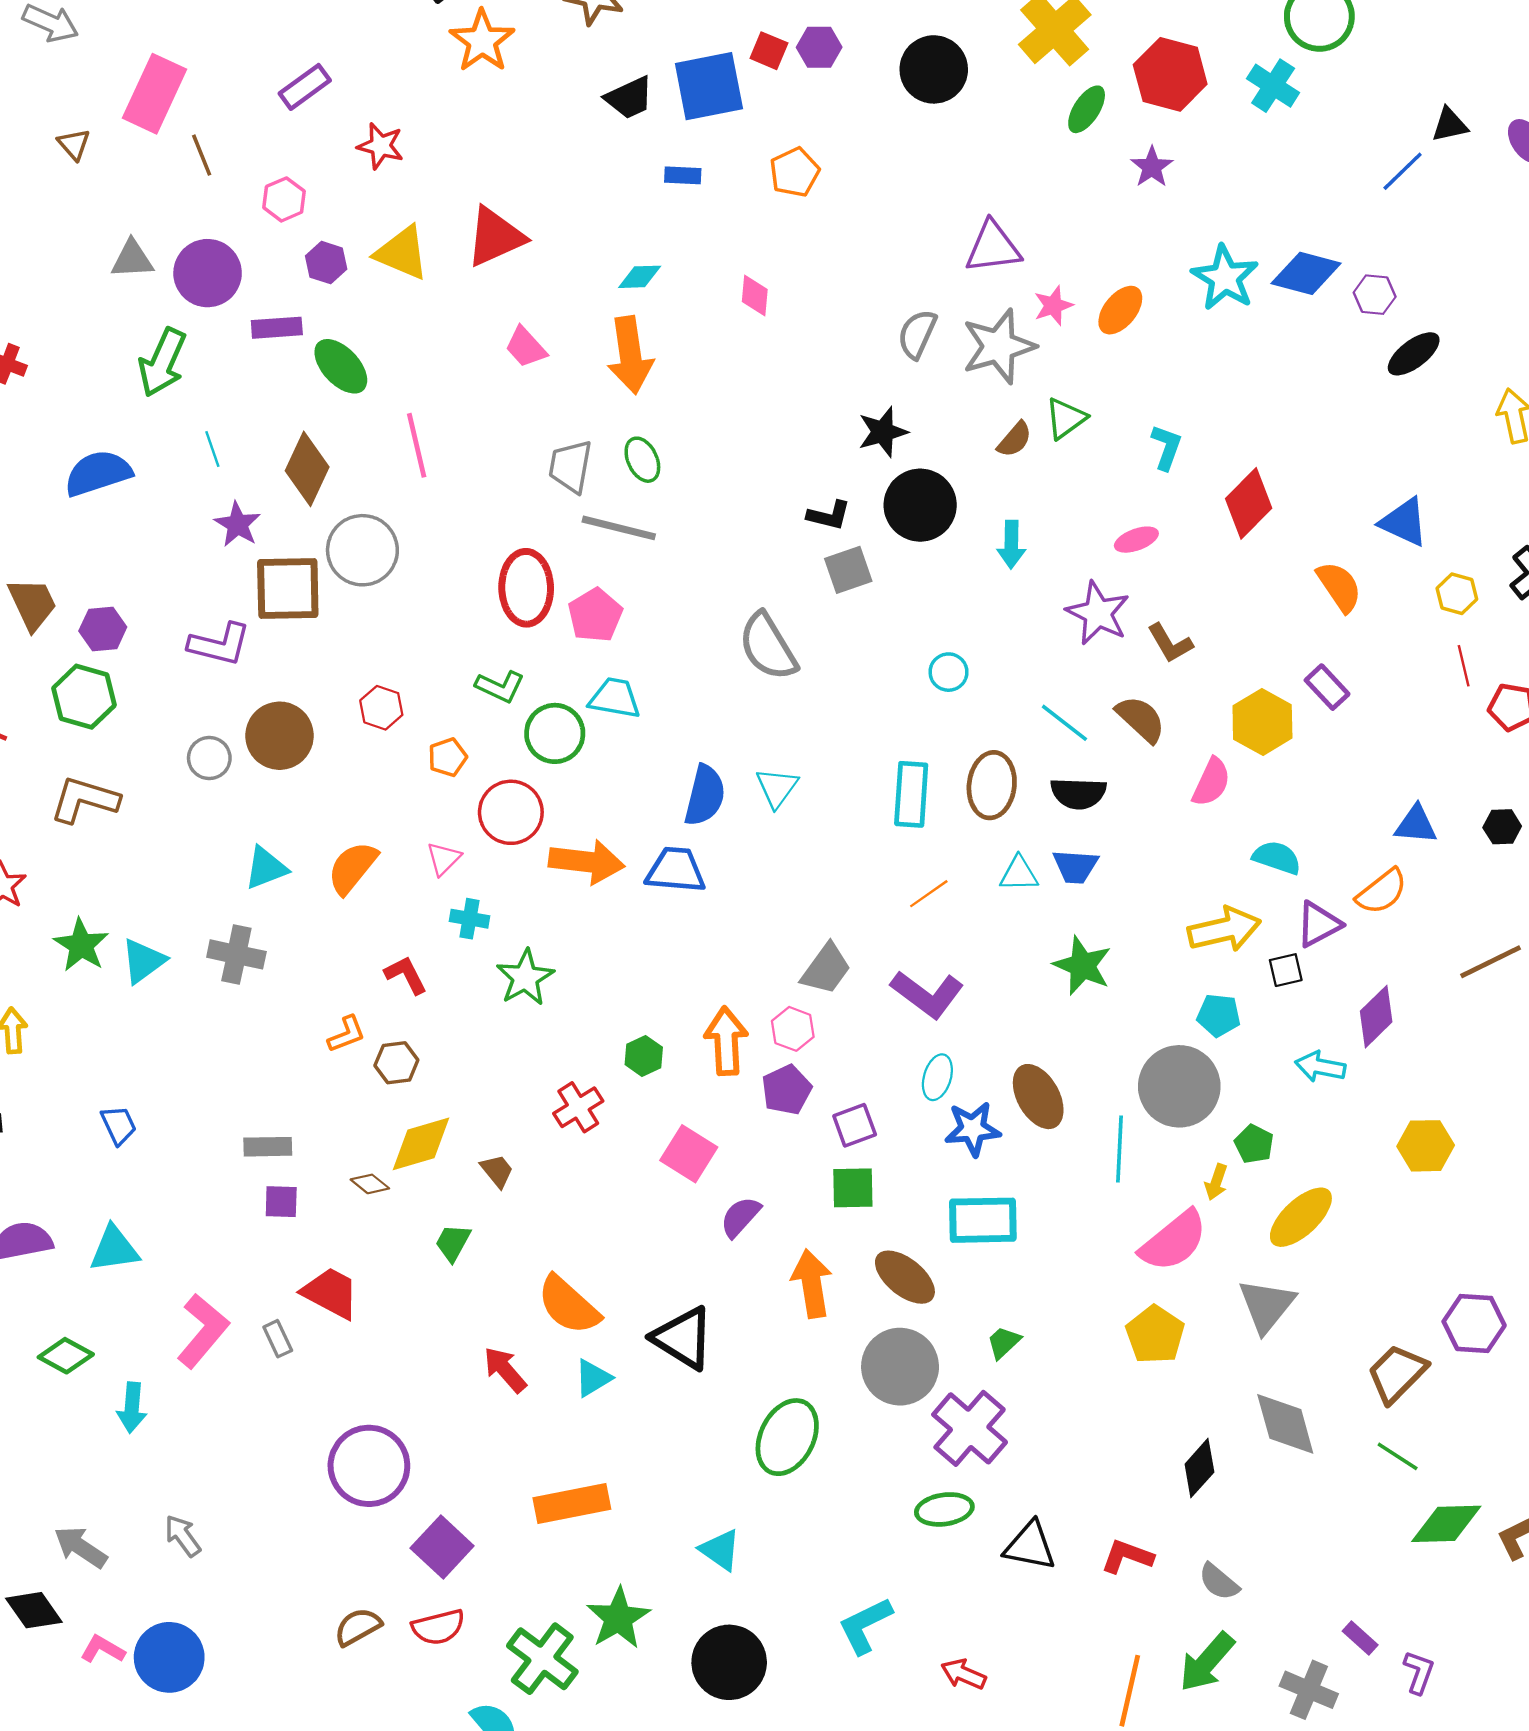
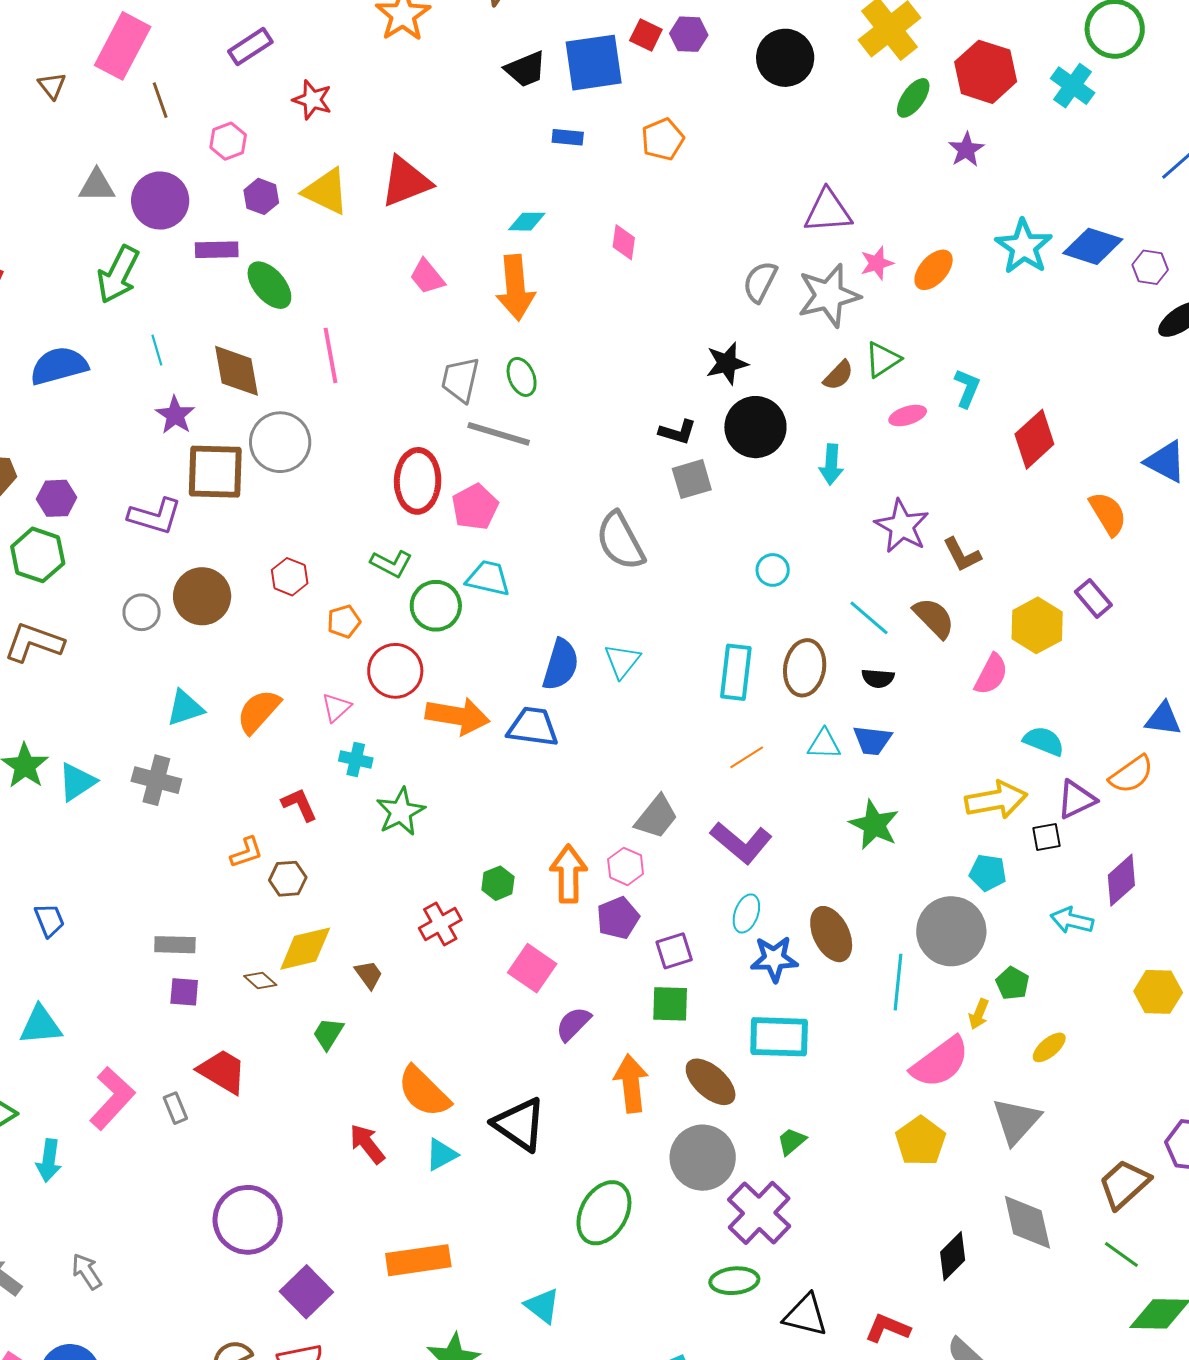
brown diamond: (307, 469) -> (237, 371), turned -38
pink ellipse: (1136, 540) -> (908, 416), moved
black semicircle: (1078, 793) -> (878, 678), size x0.7
yellow ellipse: (1301, 1217) -> (1049, 1047), size x0.6

